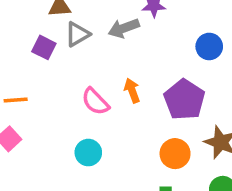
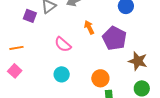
orange arrow: (132, 91) -> (89, 27), moved
orange circle: (175, 154) -> (100, 78), moved

